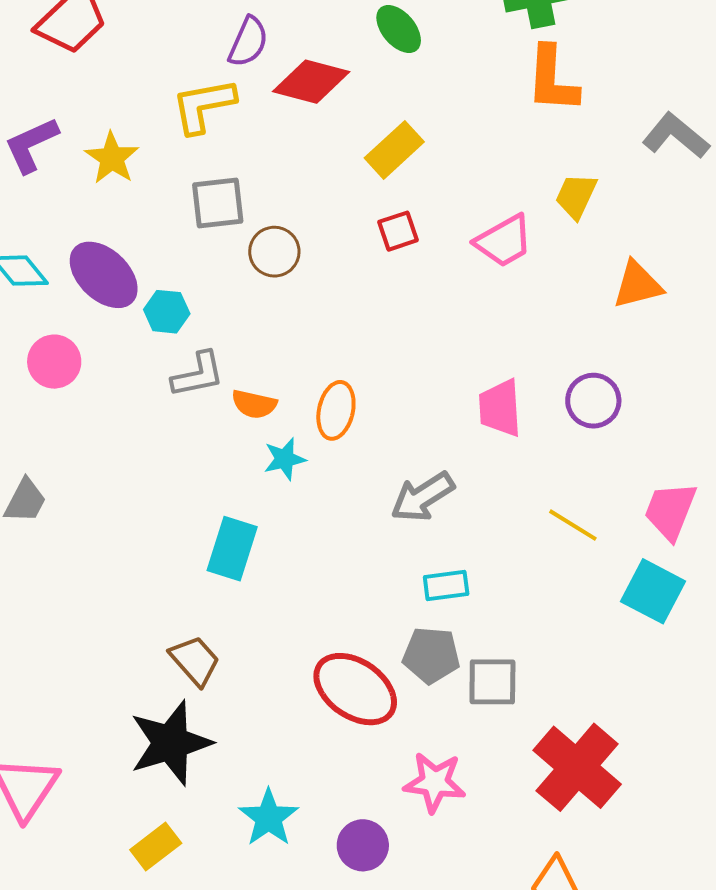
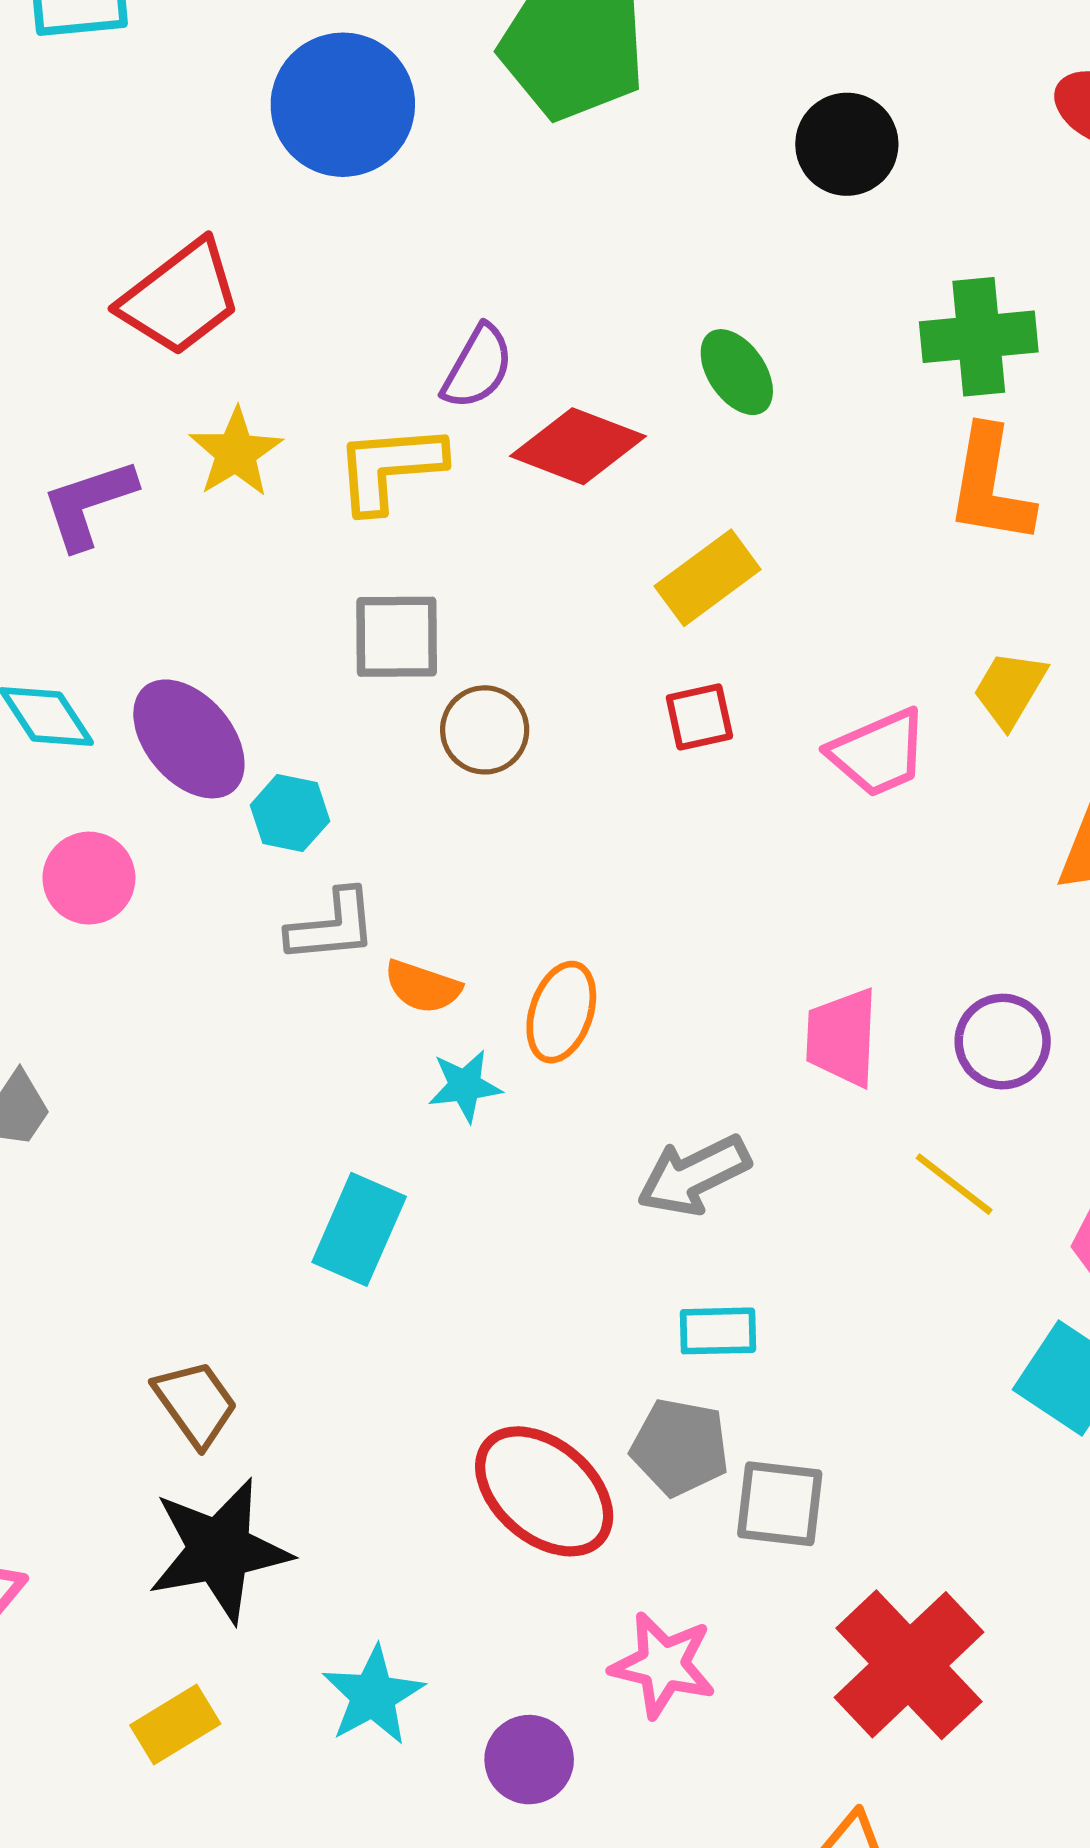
yellow star: (112, 158) -> (236, 452), moved
yellow line: (573, 525) -> (954, 1184), moved
brown trapezoid: (195, 661) -> (196, 1403), moved

